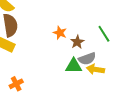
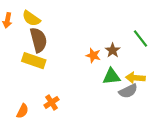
orange star: (60, 33) -> (93, 55), moved
gray semicircle: (87, 59) -> (128, 91), moved

